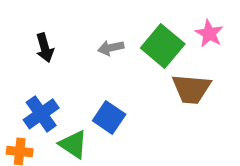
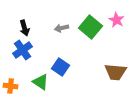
brown trapezoid: (191, 89) -> (116, 72), moved
blue cross: (41, 114) -> (23, 50), moved

